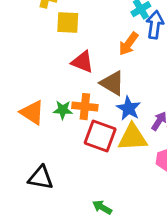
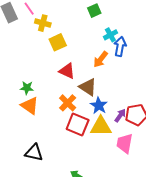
yellow square: (68, 23) -> (58, 42), turned -30
orange cross: (85, 107) -> (68, 103), turned 36
green star: (63, 110) -> (27, 88), moved

